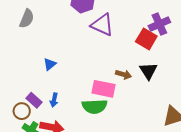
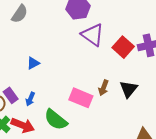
red square: (146, 39) -> (123, 47), moved
brown arrow: (124, 74) -> (103, 88), turned 84
green semicircle: (95, 106) -> (56, 120), moved, turned 30

